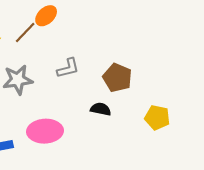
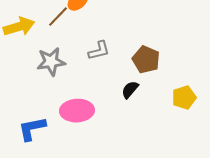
black semicircle: (101, 109) -> (130, 90), turned -60
yellow pentagon: (157, 117) -> (184, 98), turned -30

